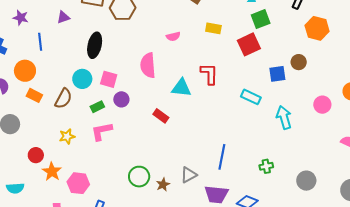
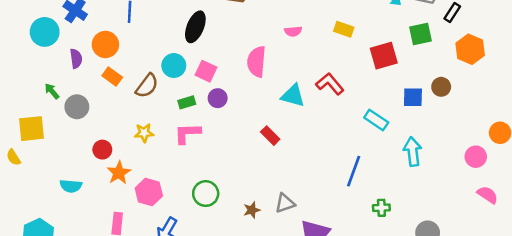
green square: (261, 19) -> (420, 34), moved
red L-shape: (209, 74) -> (330, 84), turned -50
pink circle: (322, 105) -> (476, 157), moved
red rectangle: (161, 116) -> (270, 136), moved
blue line: (222, 157) -> (354, 171), moved
green circle: (139, 177) -> (206, 194), moved

